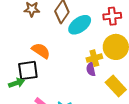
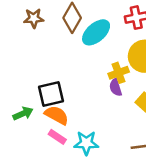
orange semicircle: (41, 51) -> (57, 115), moved
black square: (28, 70) -> (51, 94), moved

